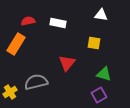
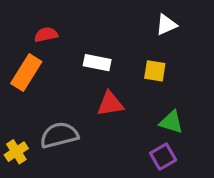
white triangle: (101, 15) -> (166, 25), turned -32
white rectangle: (58, 23) -> (97, 63), moved
red triangle: (67, 63) -> (110, 104), turned 42

